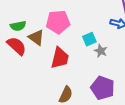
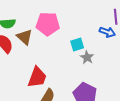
red trapezoid: (60, 58) -> (37, 77), moved

